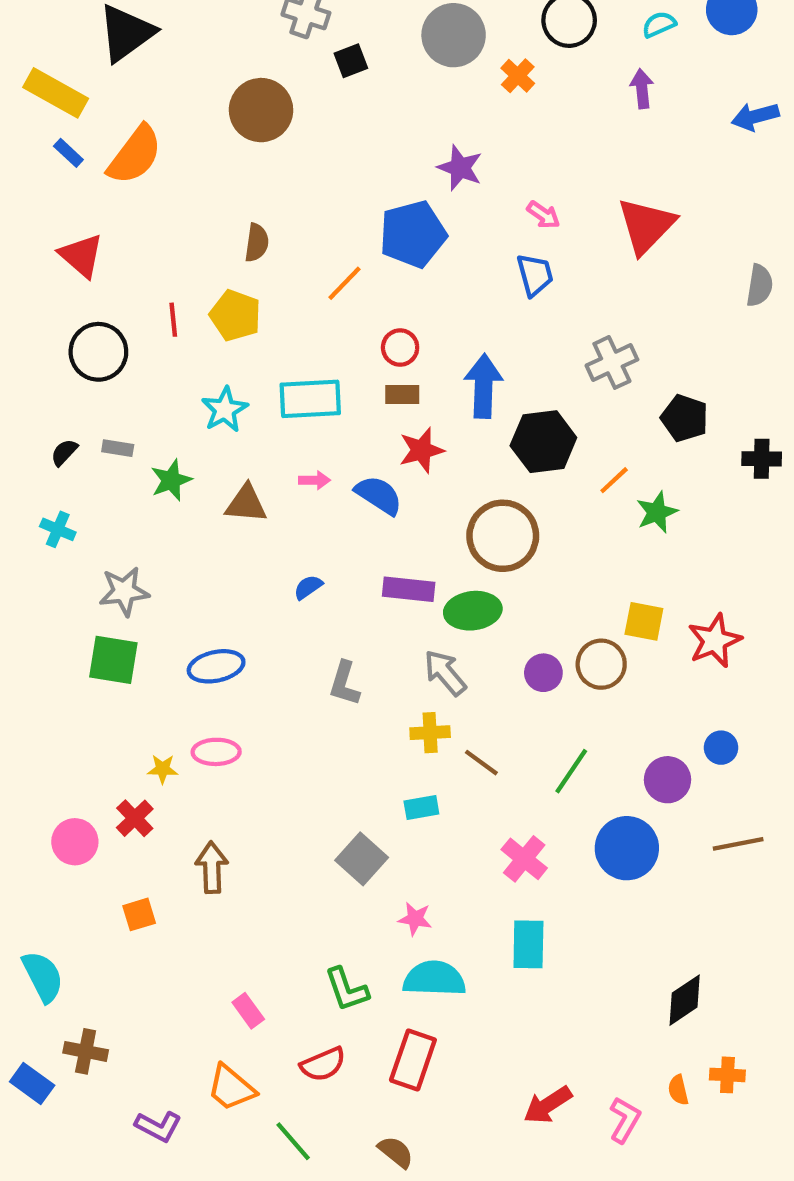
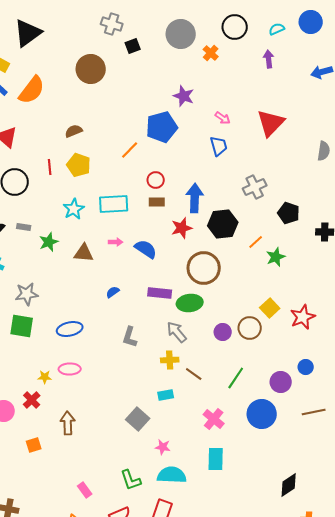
brown semicircle: (257, 243) -> (74, 131), moved, turned -120
red star: (421, 450) -> (182, 228), moved
yellow square: (644, 621) -> (270, 308), turned 36

